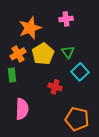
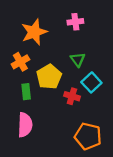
yellow pentagon: (43, 54) -> (49, 77), moved
green rectangle: (12, 75) -> (26, 92), moved
red cross: (55, 87) -> (72, 96), moved

